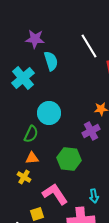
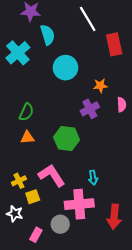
cyan circle: (49, 113) -> (65, 68), moved
yellow cross: (24, 177) -> (19, 181), moved, turned 32

